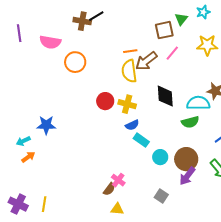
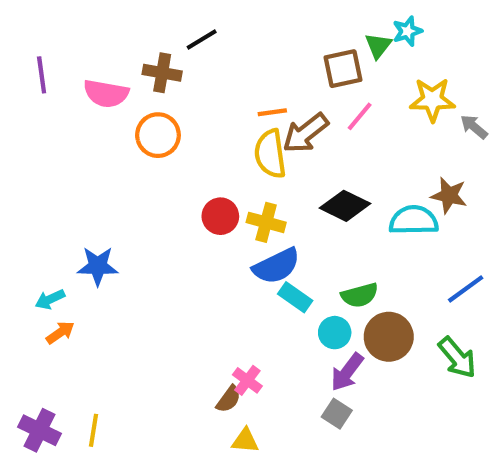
cyan star: (203, 12) -> (407, 31), moved
brown cross: (82, 21) -> (162, 73), moved
black diamond: (165, 96) -> (345, 206), turned -60
green semicircle: (190, 122) -> (360, 295), moved
blue semicircle: (132, 125) -> (276, 266), size x1.6
purple arrow: (187, 176) -> (347, 372), moved

